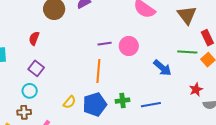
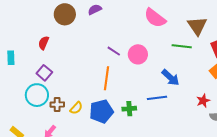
purple line: (105, 44) -> (114, 51), turned 40
green line: (187, 52) -> (182, 46), moved
cyan circle: (30, 91) -> (37, 95), size x1.5
blue line: (151, 105) -> (157, 98), moved
brown cross: (24, 112) -> (57, 105), moved

